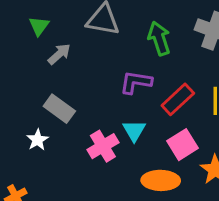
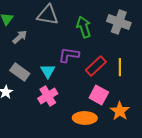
cyan triangle: (134, 131) -> (48, 71), moved
pink square: (183, 145) -> (99, 95), turned -30

